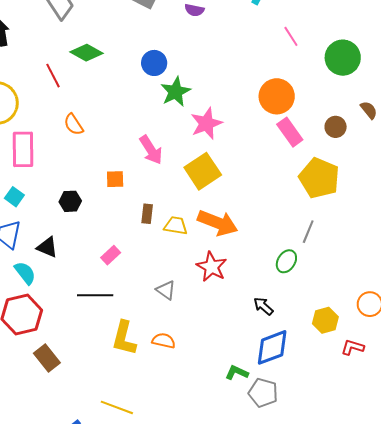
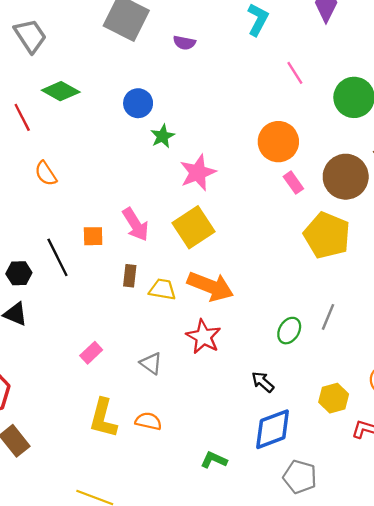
green star: (176, 92) -> (163, 136), size x0.7
brown circle: (336, 127) -> (346, 177), size x1.8
pink rectangle: (290, 132) -> (293, 183), size x0.7
pink arrow: (151, 150) -> (136, 224), moved
black hexagon: (70, 201) -> (19, 273), moved
gray line: (308, 232) -> (328, 317), moved
pink rectangle: (111, 255) -> (91, 353), moved
black line: (95, 295) -> (57, 257), moved, turned 64
green L-shape: (237, 373) -> (214, 460), moved
gray pentagon: (263, 393) -> (300, 477), moved

